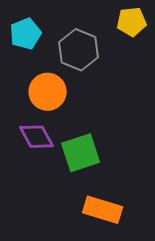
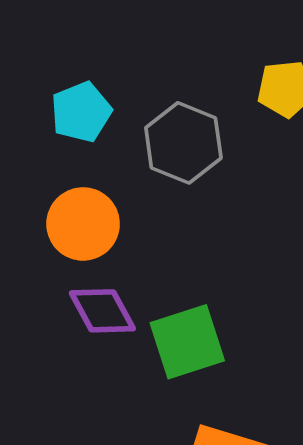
orange circle: (48, 92) -> (83, 224), moved

